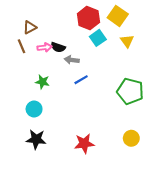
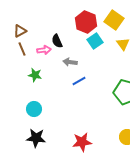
brown triangle: (30, 27) -> (20, 31), moved
black semicircle: (58, 47) -> (57, 41), moved, turned 48
green star: (42, 82) -> (35, 75), moved

